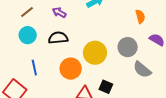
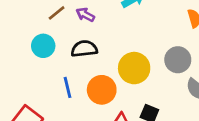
brown line: (27, 12) -> (57, 13), moved
blue line: (34, 68) -> (68, 87), moved

